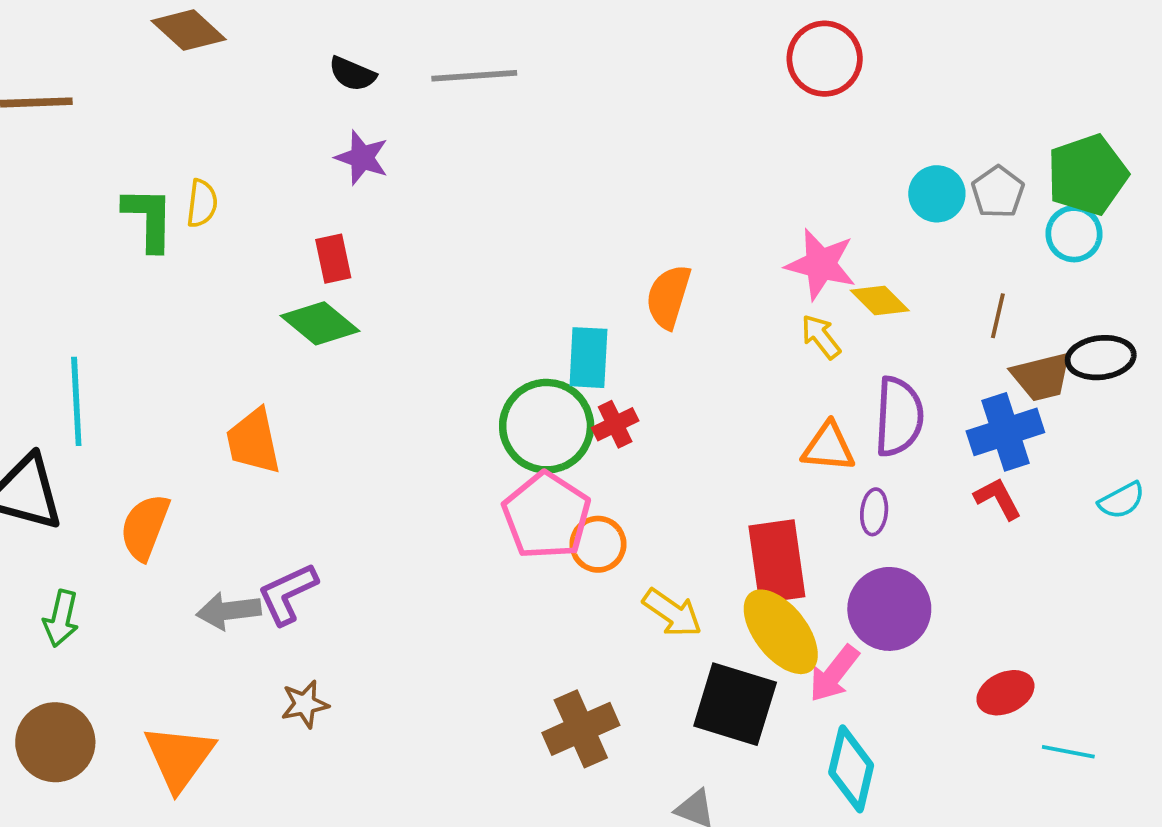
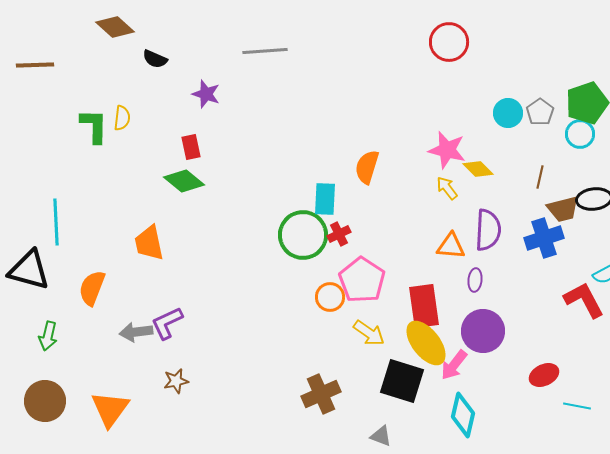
black semicircle: (352, 74) -> (155, 59), moved
red L-shape: (998, 498) -> (584, 300), moved, size x1.6
pink pentagon: (547, 516) -> (362, 280), moved

